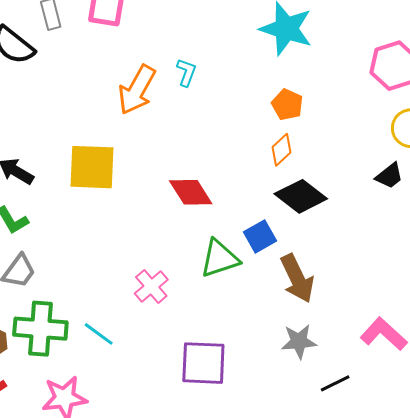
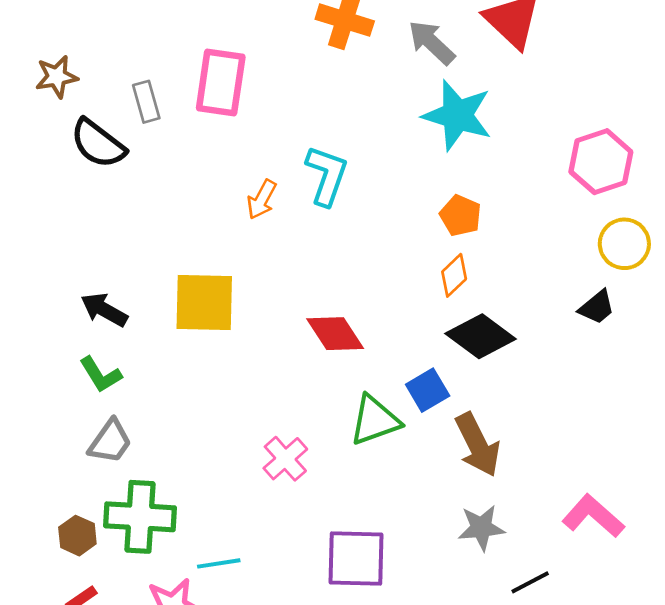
cyan L-shape: (186, 72) -> (327, 175), size x1.6
orange arrow: (137, 90) -> (262, 200), size x0.6
cyan line: (99, 334) -> (219, 563), moved, turned -44

